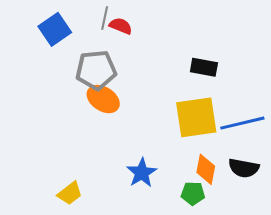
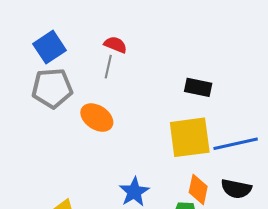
gray line: (105, 18) -> (108, 67), moved
gray pentagon: (96, 70) -> (52, 88), moved

